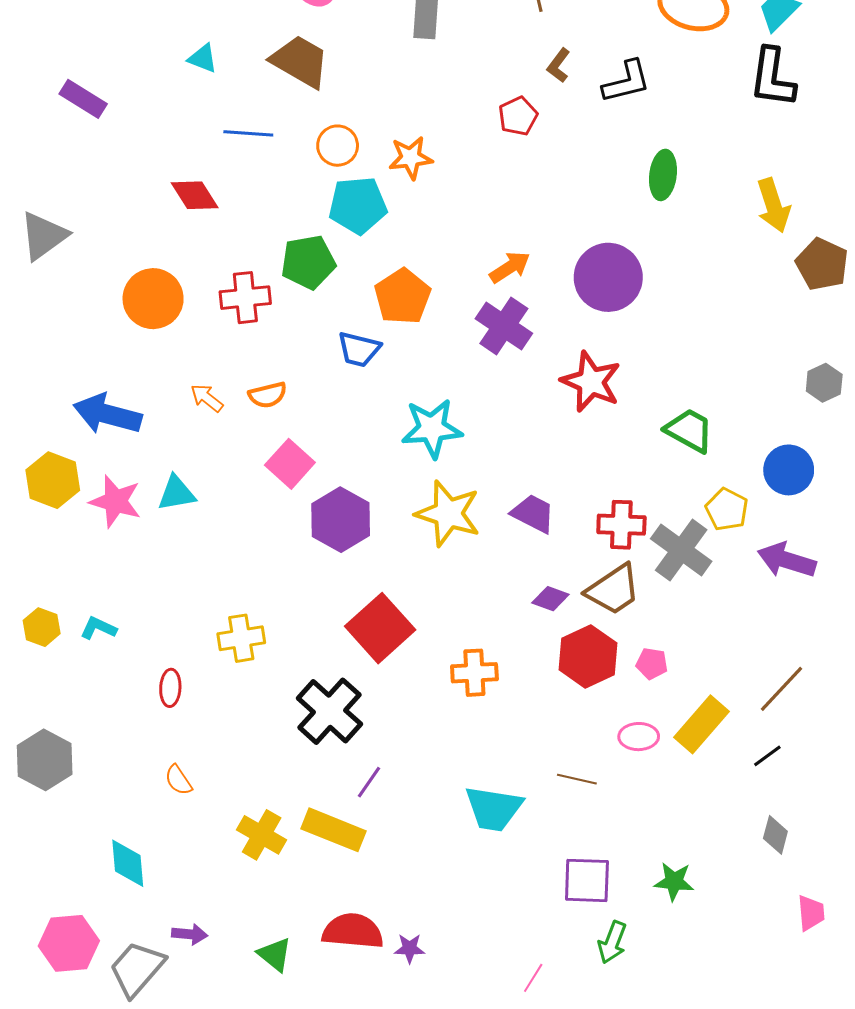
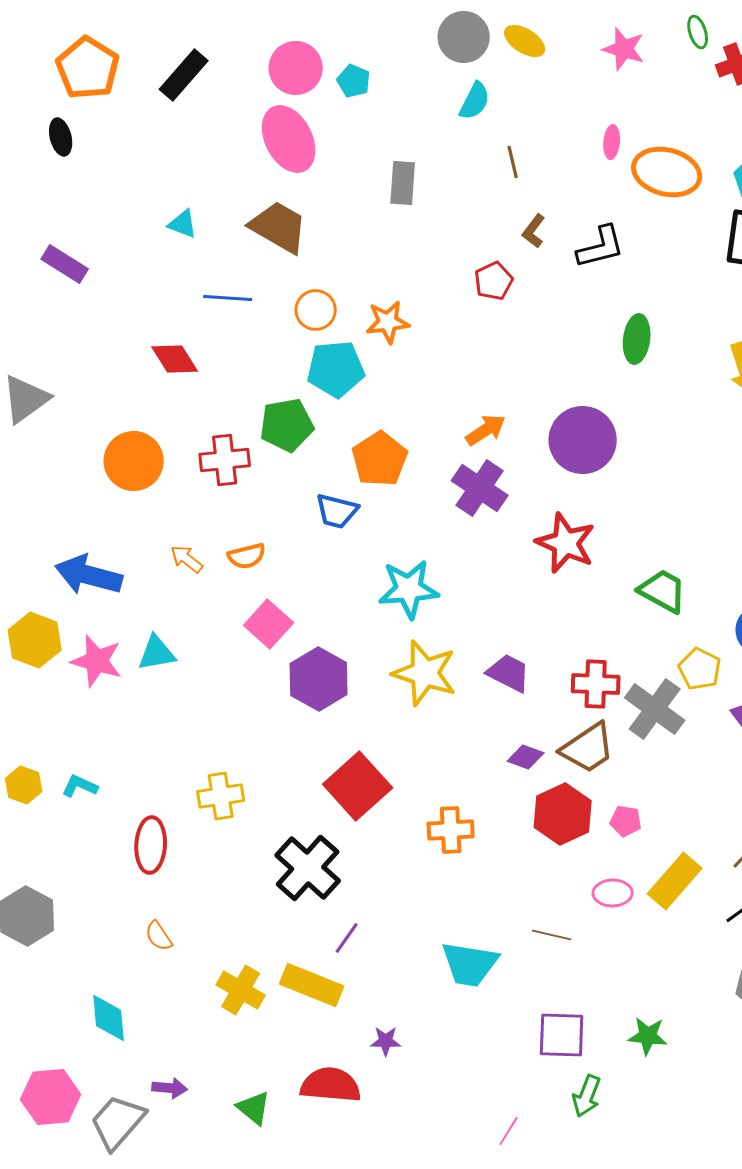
red ellipse: (170, 688) -> (151, 845), size x1.5
purple star: (410, 948) -> (386, 1041), moved

